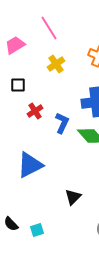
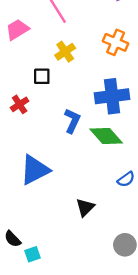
black square: (18, 85) -> (42, 76), moved
red cross: (35, 111) -> (20, 104), moved
cyan square: (37, 230) -> (32, 254), moved

